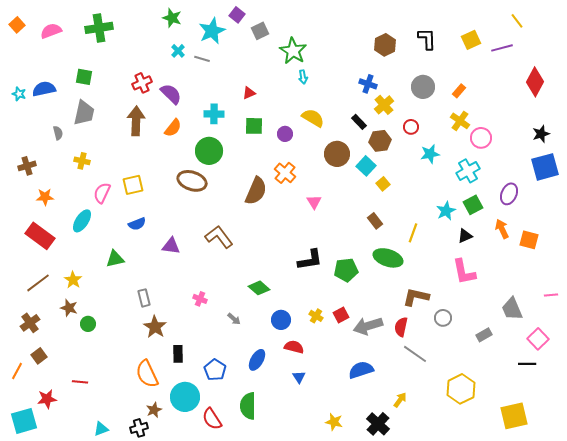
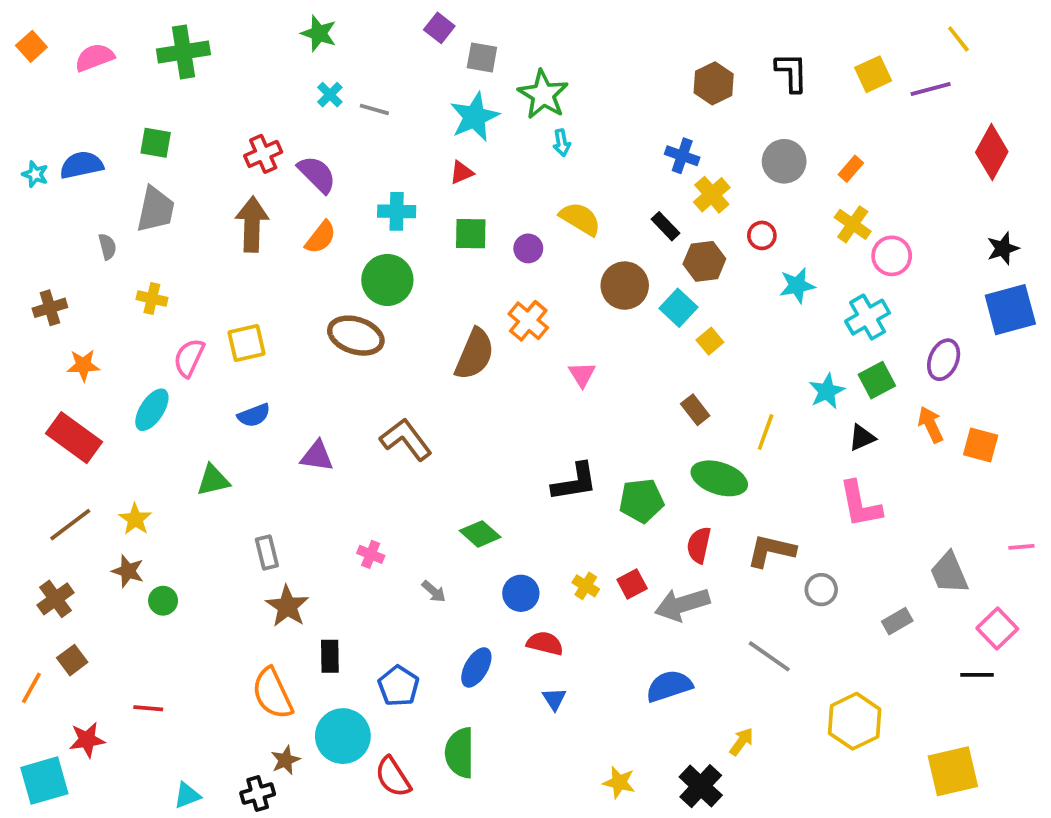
cyan star: (212, 31) -> (475, 117), moved
gray square: (260, 31) -> (482, 57), turned 36
red semicircle: (401, 327) -> (699, 545), moved

